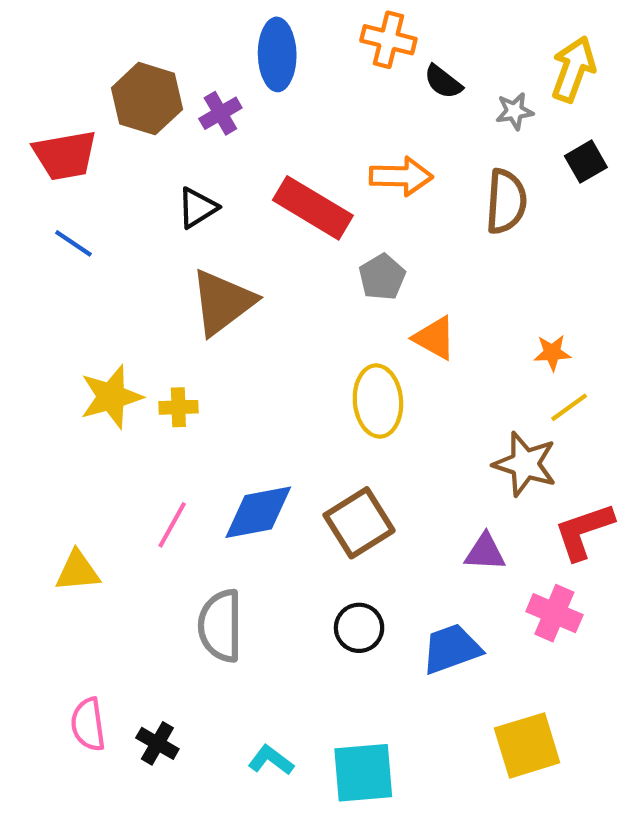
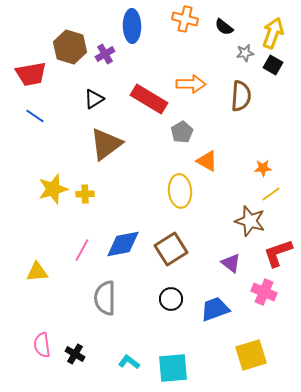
black semicircle: (443, 82) -> (224, 27), moved
black square: (586, 162) -> (273, 65), moved, turned -30
purple triangle: (485, 552) -> (231, 263), turned 35

